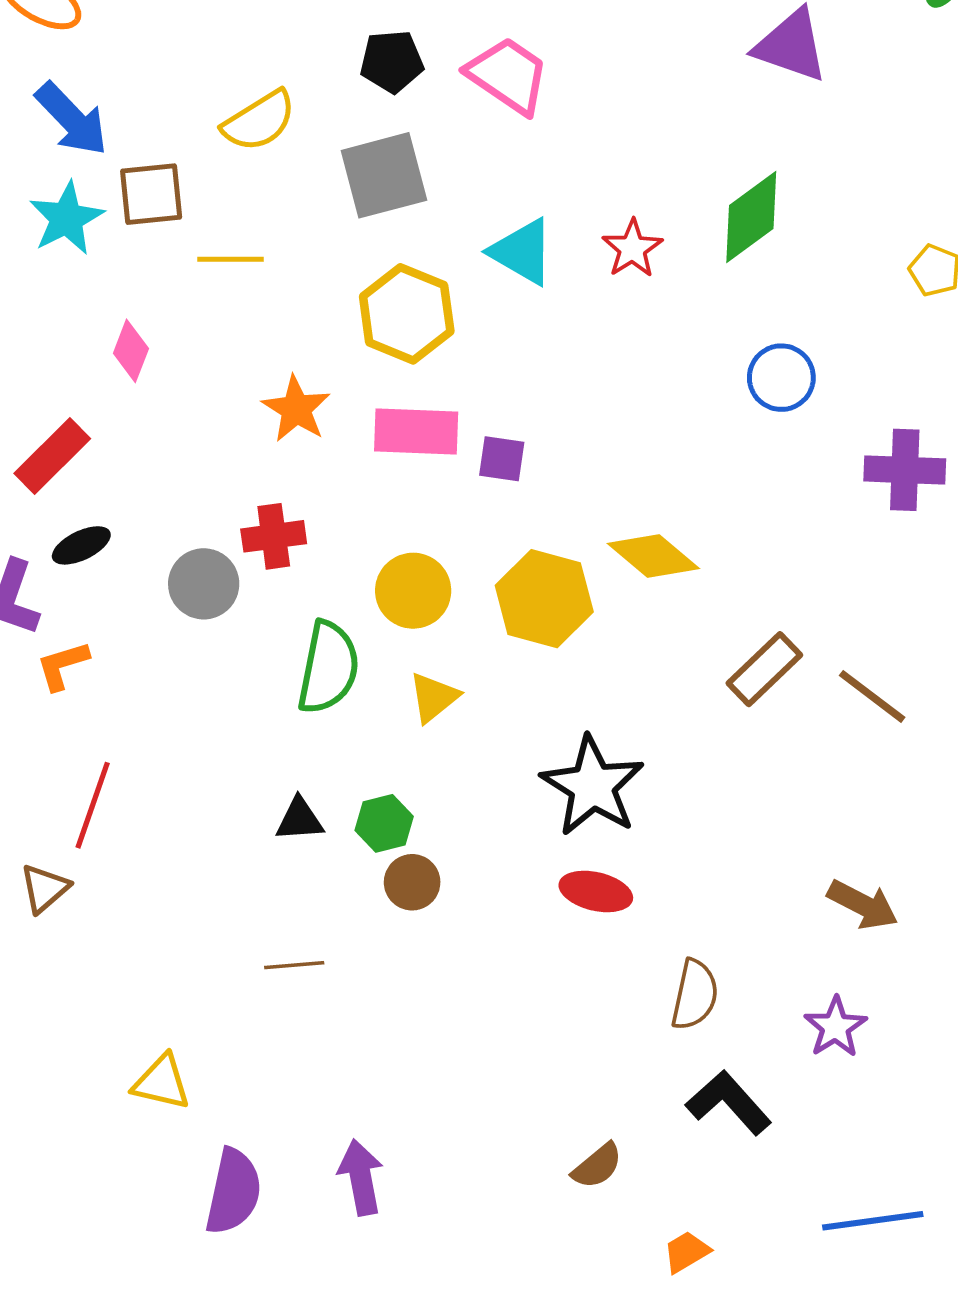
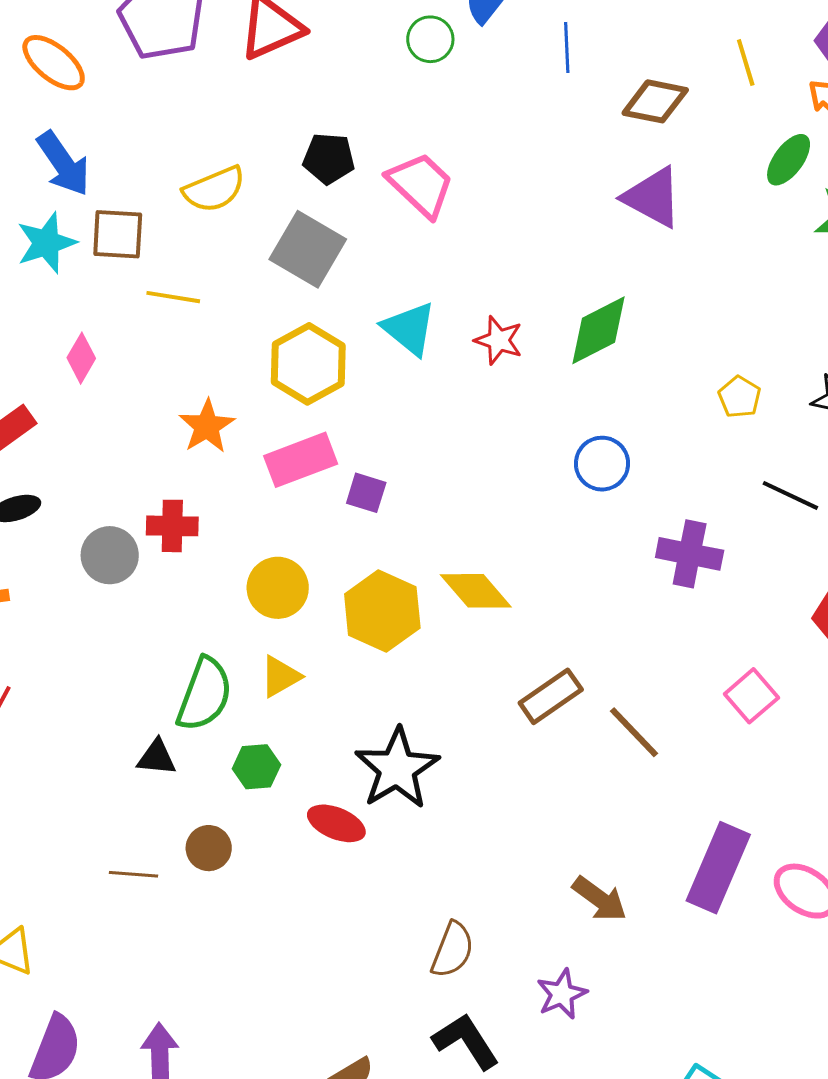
gray square: (384, 175) -> (308, 249), turned 36
red star: (632, 248) -> (499, 340), turned -30
pink rectangle: (416, 431) -> (301, 460), turned -32
green semicircle: (328, 668) -> (204, 694), moved
green hexagon: (384, 823) -> (256, 767), moved
brown circle: (412, 882) -> (209, 848), moved
red ellipse: (596, 891) -> (336, 823), moved

